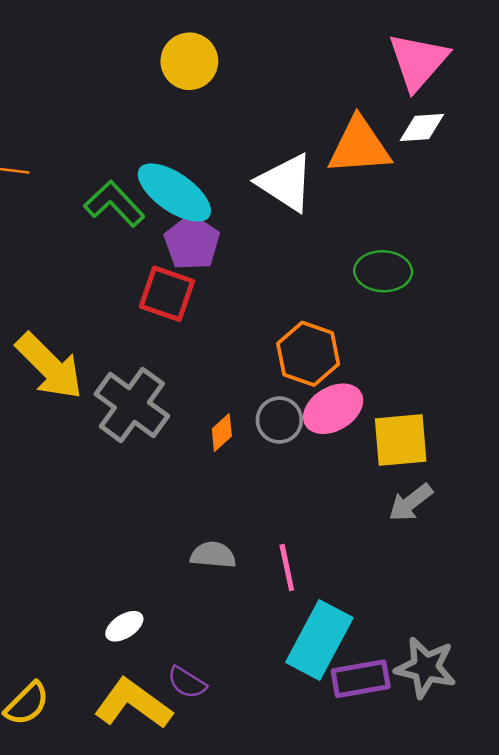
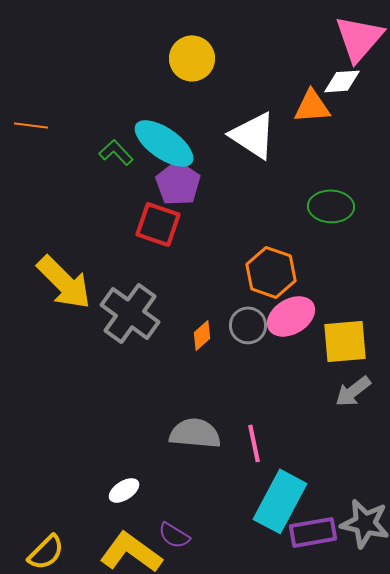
yellow circle: (189, 61) -> (192, 58), moved
white diamond: (422, 128) -> (342, 81), moved
orange triangle: (359, 146) -> (312, 106), size x0.7
green L-shape: (114, 204) -> (116, 152), size x0.7
gray semicircle: (213, 555) -> (195, 433), size x1.4

